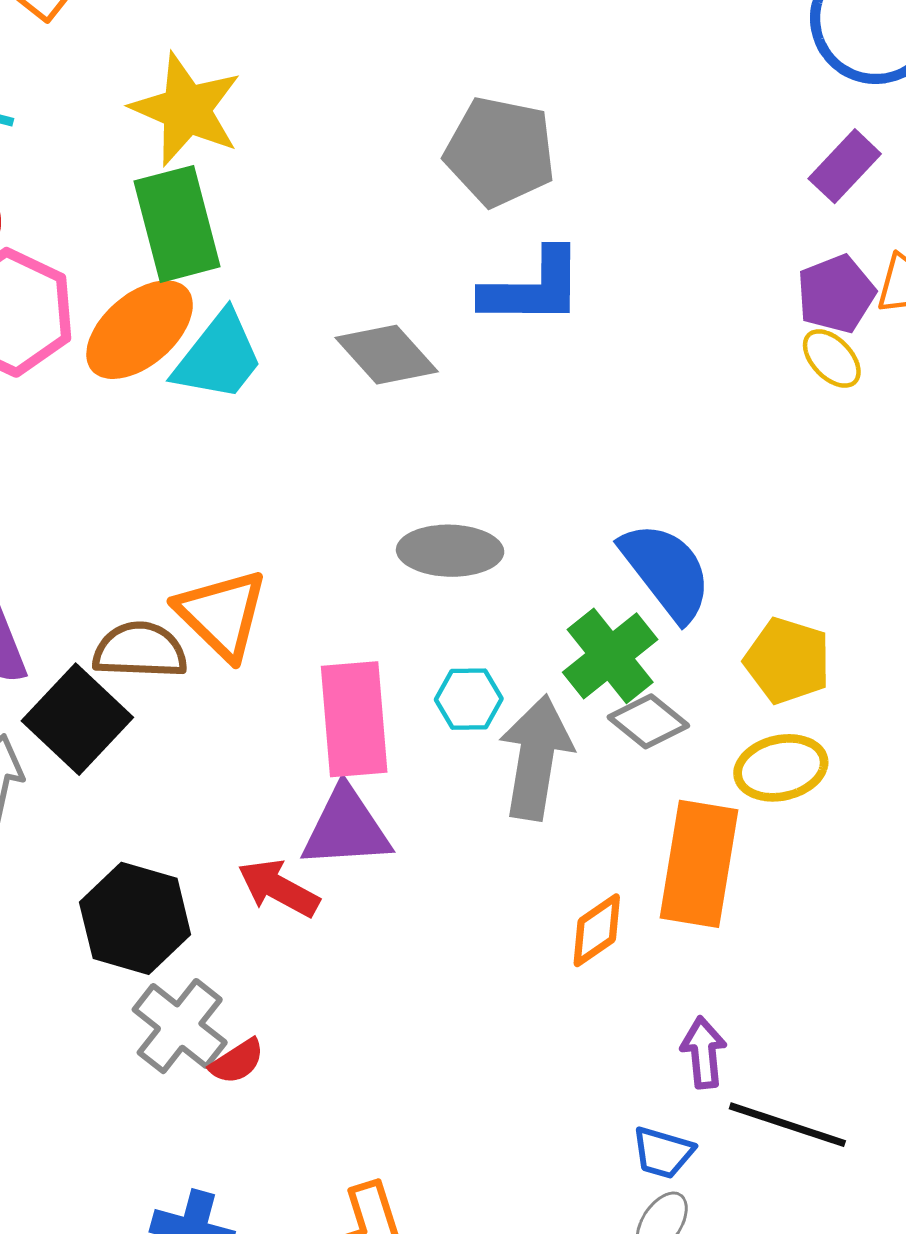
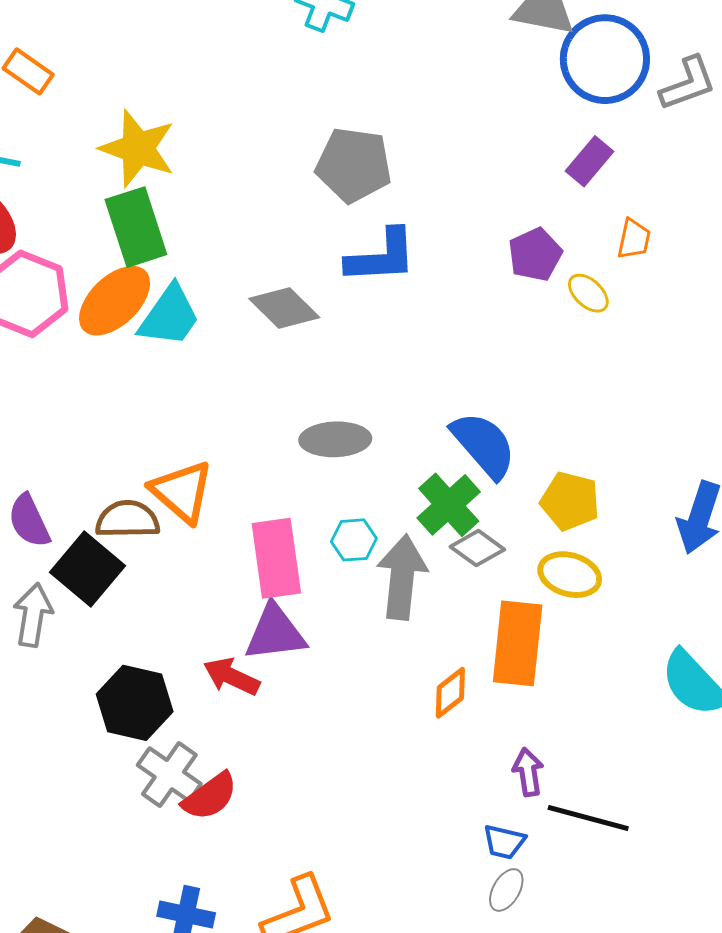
purple pentagon: (836, 294) -> (535, 254), moved
yellow ellipse: (781, 768) -> (570, 575), turned 32
red semicircle: (237, 1061) -> (210, 796), size x1.5

